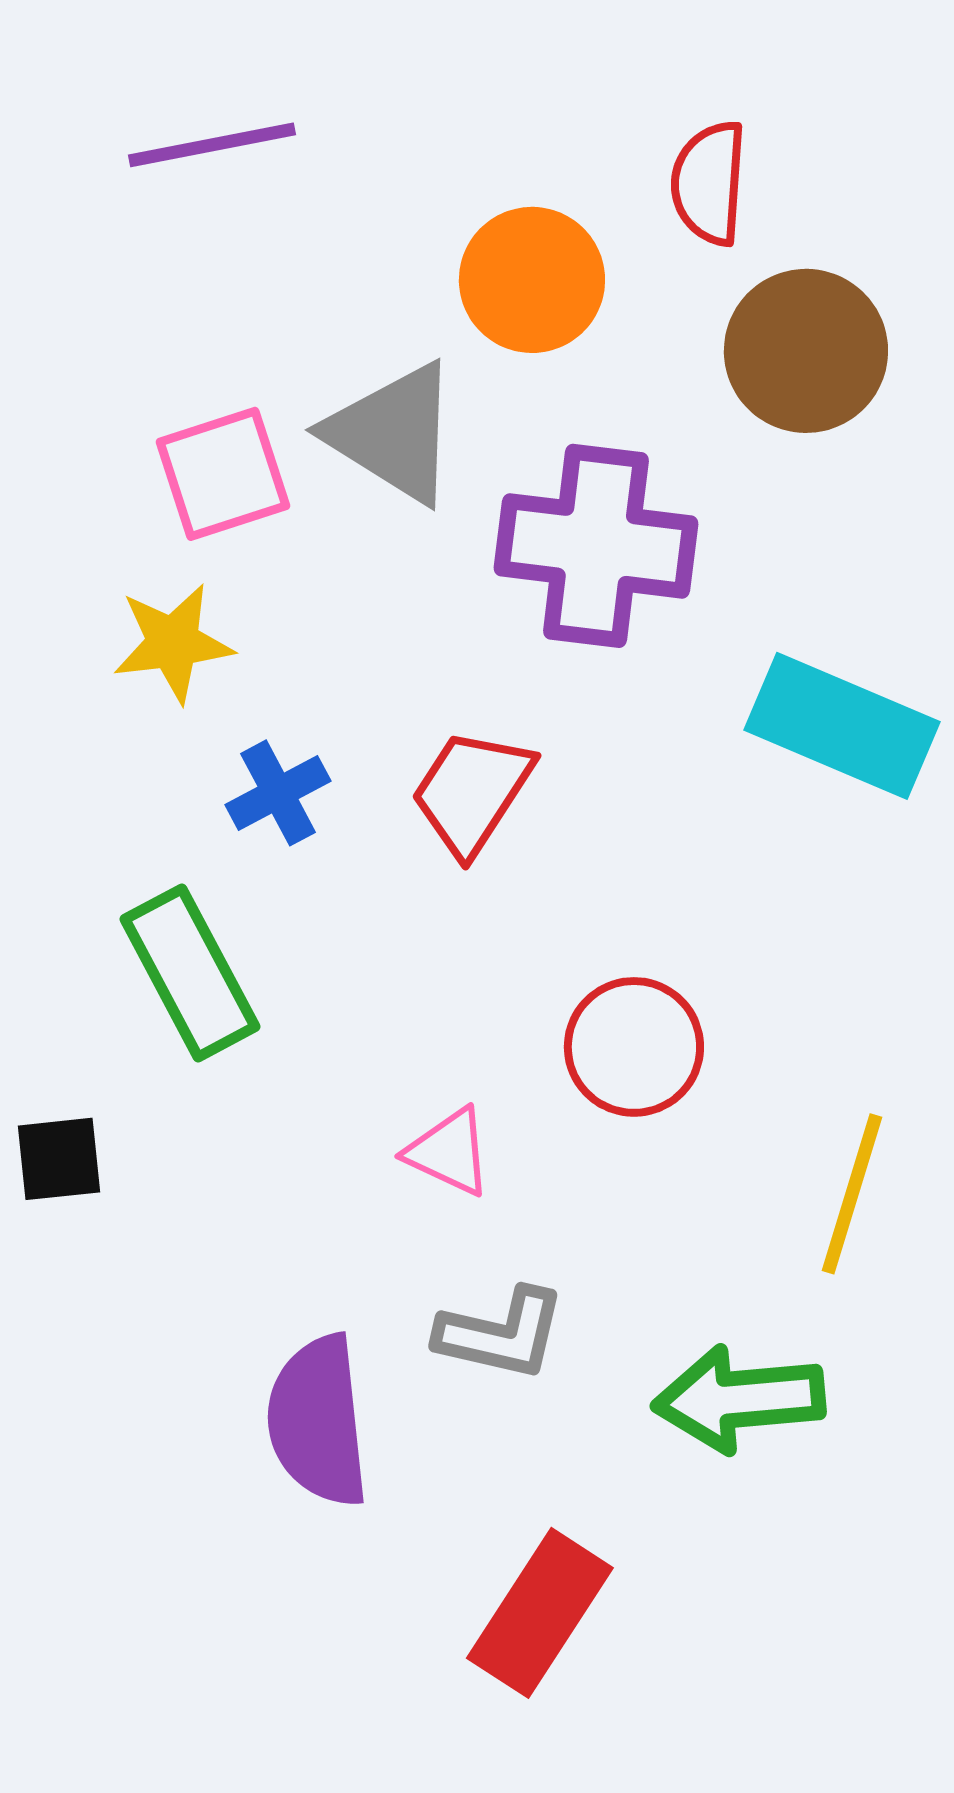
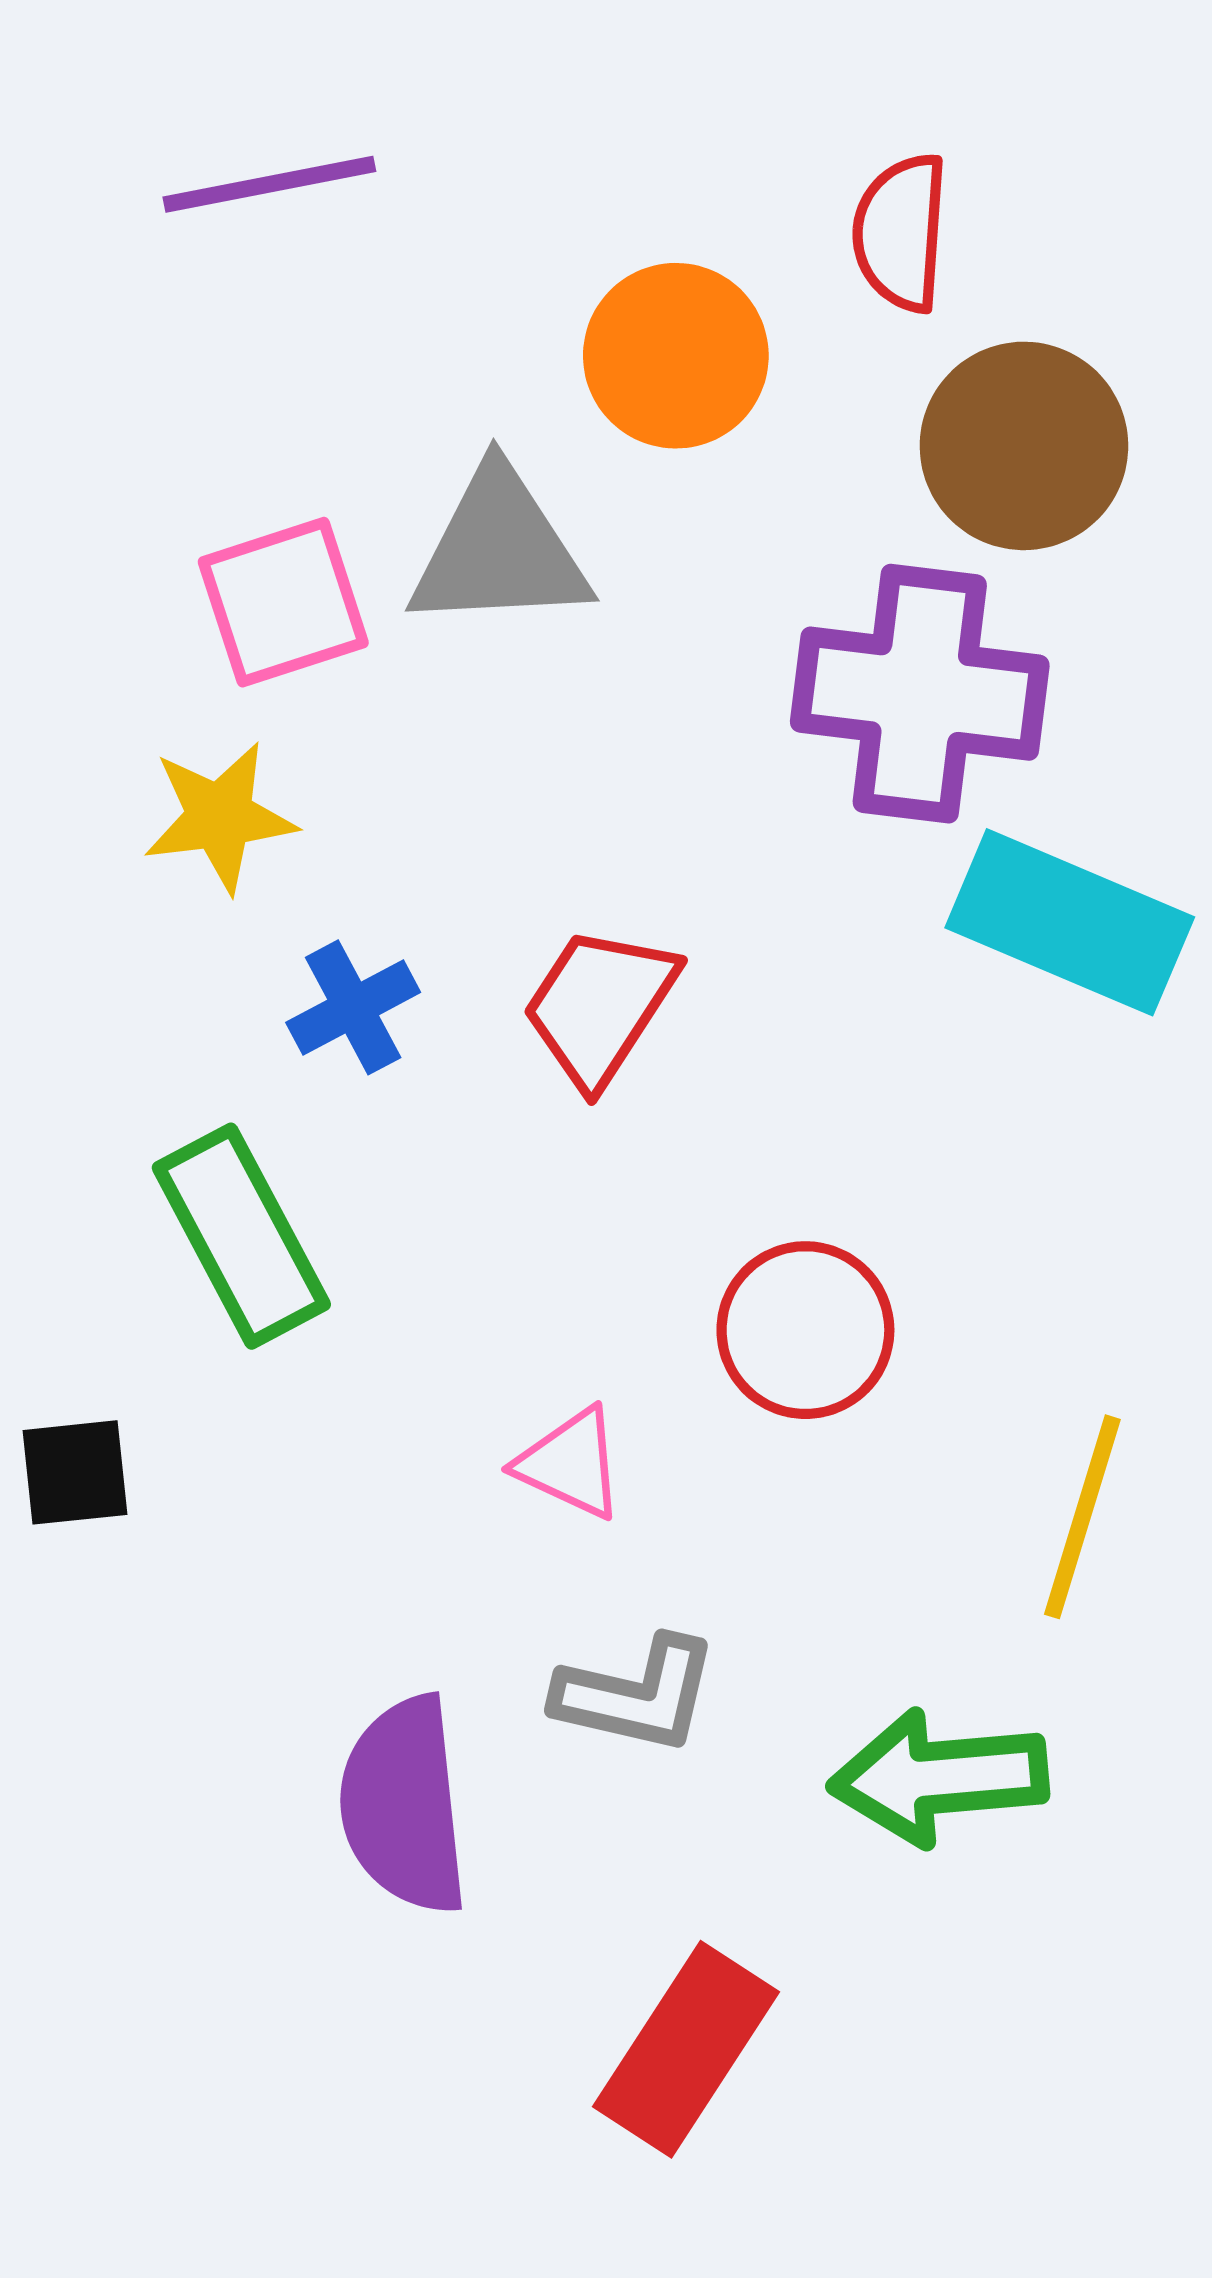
gray triangle: (393, 433) -> (499, 550), turned -35
purple cross: (596, 546) -> (920, 694), moved

